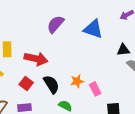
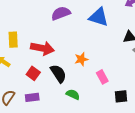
purple semicircle: (55, 24) -> (61, 13), turned 30
orange star: (77, 81) -> (81, 59), moved

